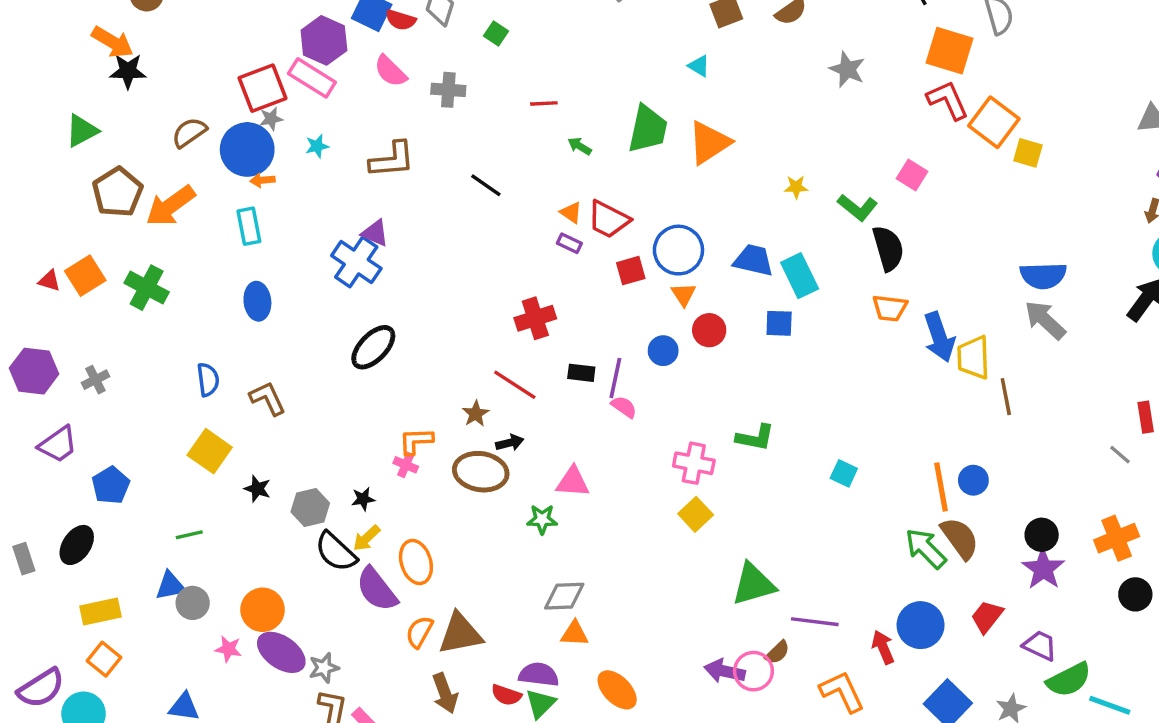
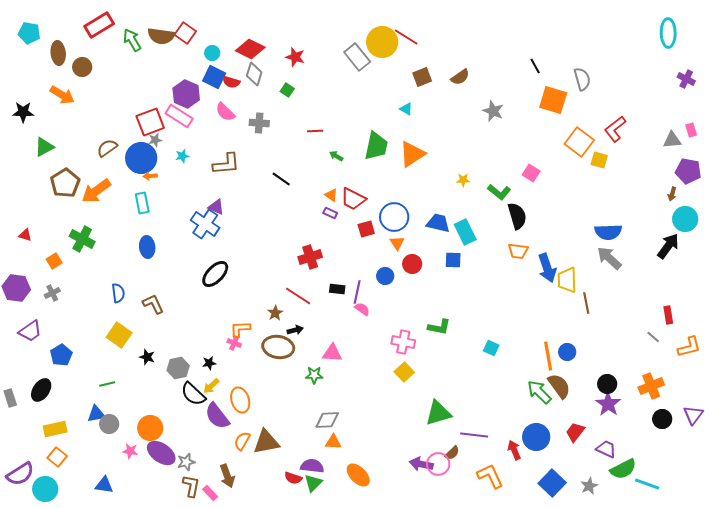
black star: (128, 71) -> (23, 112), moved
red L-shape: (948, 100) -> (615, 129), moved, turned -104
orange square: (85, 276) -> (54, 261), moved, size x0.7
brown arrow: (445, 693) -> (227, 476), moved

